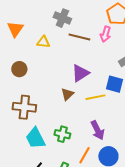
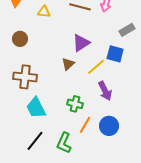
yellow line: (95, 97) -> (96, 67), turned -30
purple arrow: (97, 130) -> (105, 91), moved
green cross: (62, 134) -> (75, 104), moved

